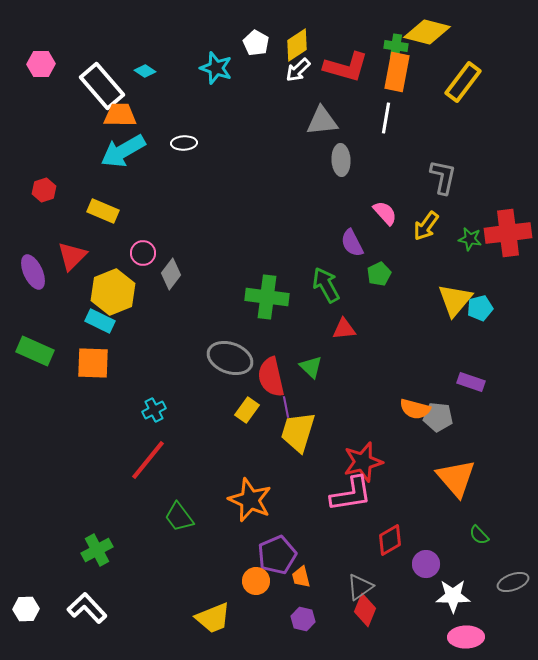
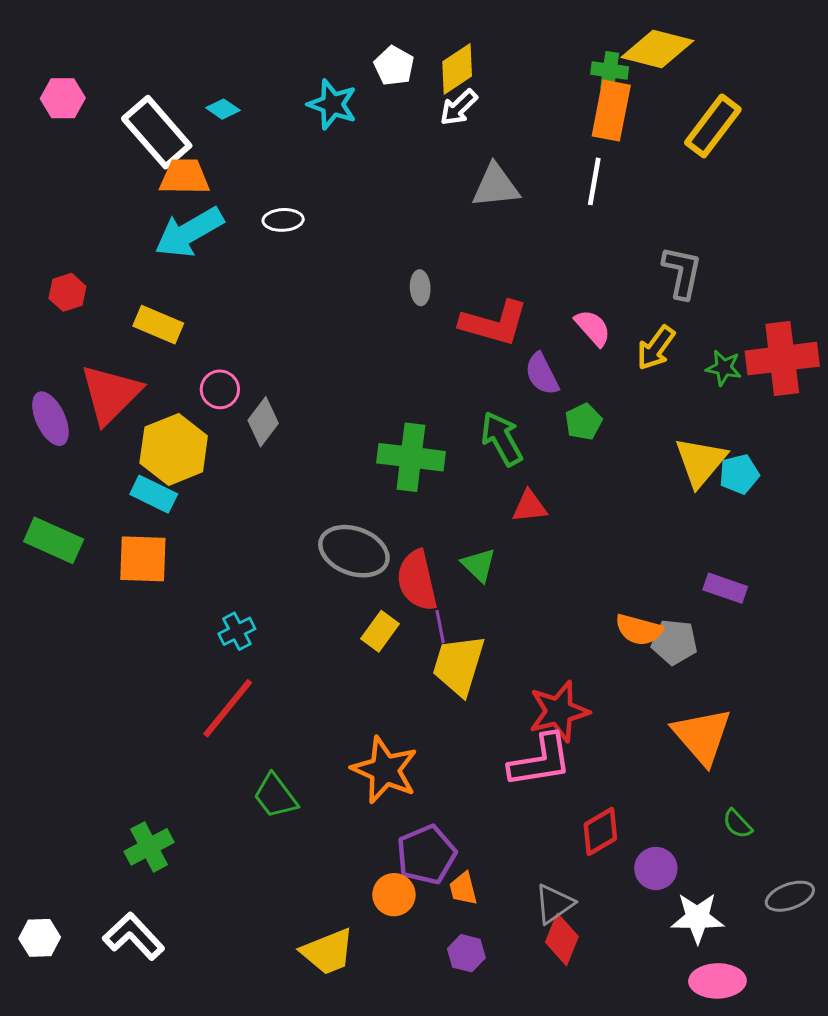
red L-shape: (346, 67) -> (494, 323), moved
gray ellipse: (341, 160) -> (420, 288), moved, size x0.7
red triangle: (72, 256) -> (111, 394), size x1.4

